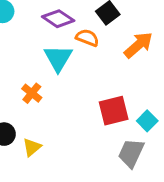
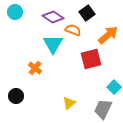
red square: (114, 111) -> (91, 59), moved
yellow triangle: (32, 147) -> (69, 103), moved

